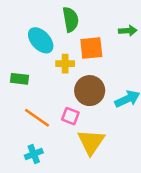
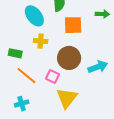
yellow cross: (65, 64) -> (41, 41), moved
green rectangle: (20, 79) -> (15, 53), moved

